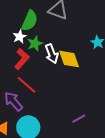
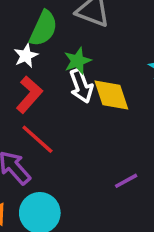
green star: (35, 44) -> (78, 61), moved
purple line: (79, 119) -> (126, 181), moved

